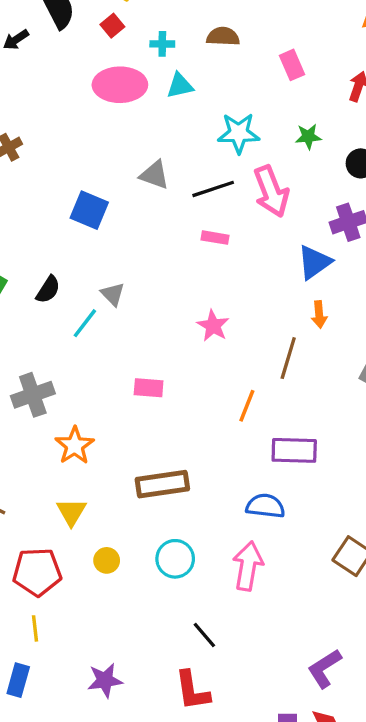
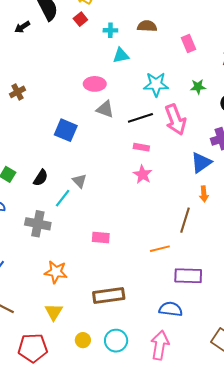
pink ellipse: (120, 85) -> (95, 84), moved, size x0.7
pink star: (213, 326) -> (143, 174), moved
gray cross: (33, 395) -> (38, 224), moved, turned 30
orange line: (247, 406) -> (160, 249), turned 54
orange star: (75, 446) -> (56, 272), turned -30
yellow circle: (107, 560) -> (83, 340), moved

